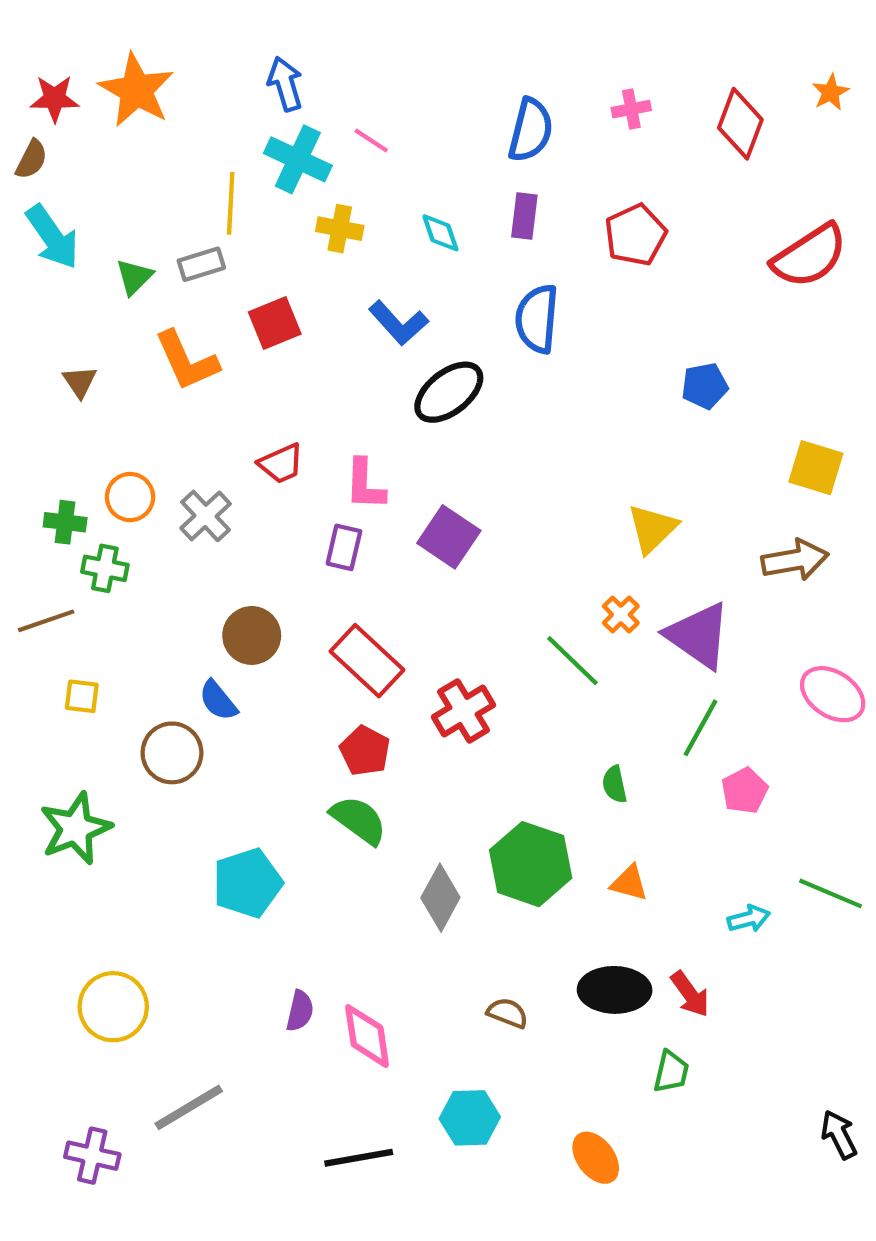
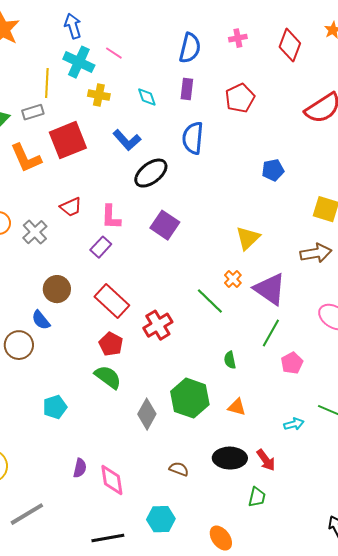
red square: (275, 323) -> (68, 140), size x1.5
purple square: (449, 537) -> (165, 225), moved
purple rectangle: (344, 547) -> (101, 247), turned 30
cyan pentagon: (247, 883) -> (55, 407), size x0.7

